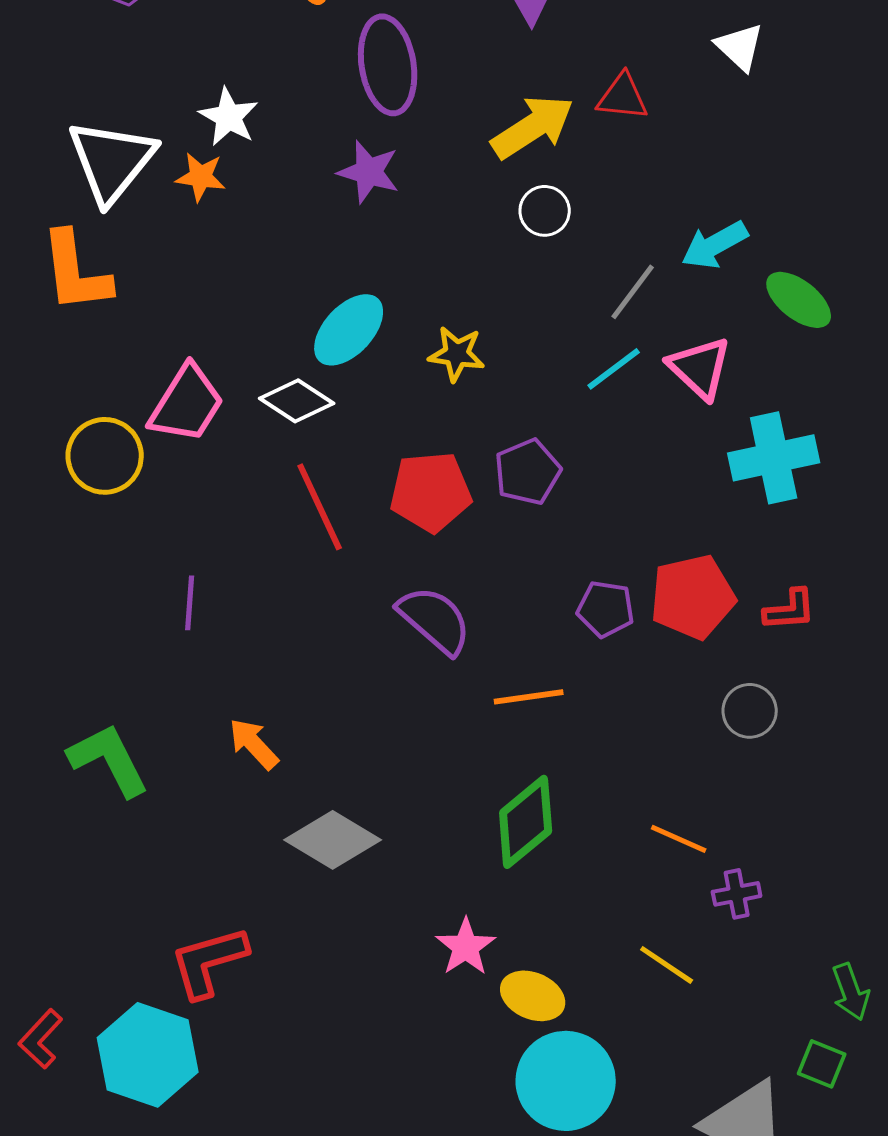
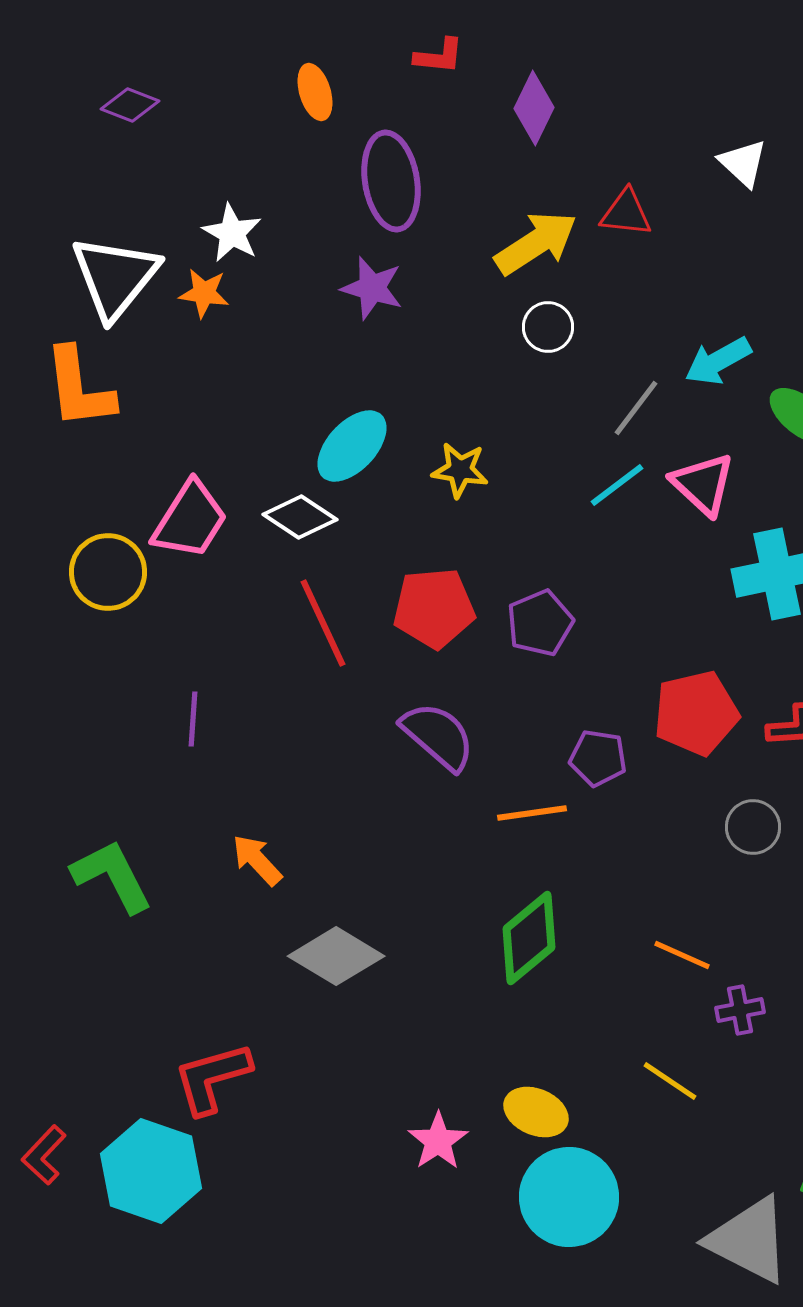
purple pentagon: (528, 472) -> (540, 623), moved
purple pentagon: (606, 609) -> (598, 758), moved
pink star: (466, 947) -> (438, 1141), moved

